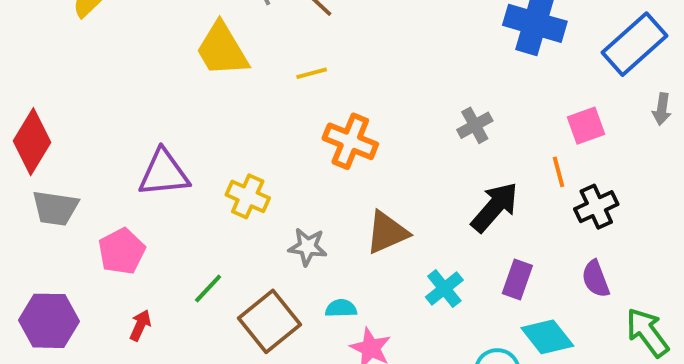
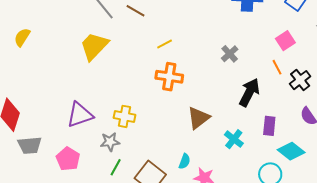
yellow trapezoid: (222, 50) -> (94, 46), turned 88
yellow line: (312, 73) -> (165, 44), moved
gray star: (308, 247) -> (110, 142), moved
cyan semicircle: (341, 308) -> (185, 161), turned 126

